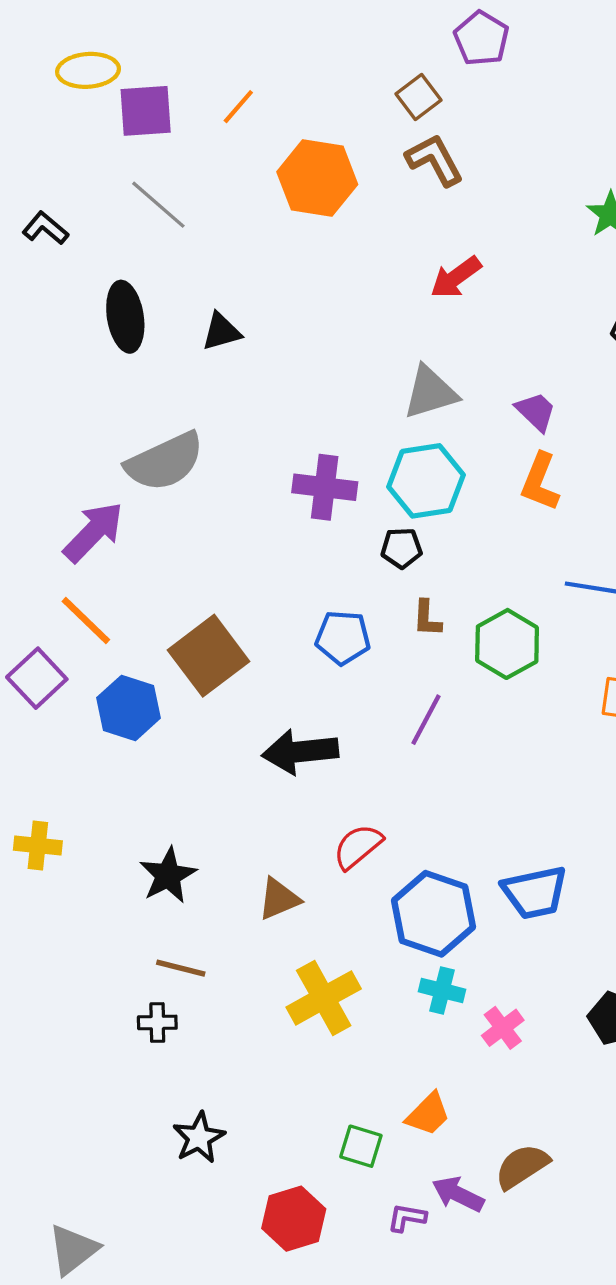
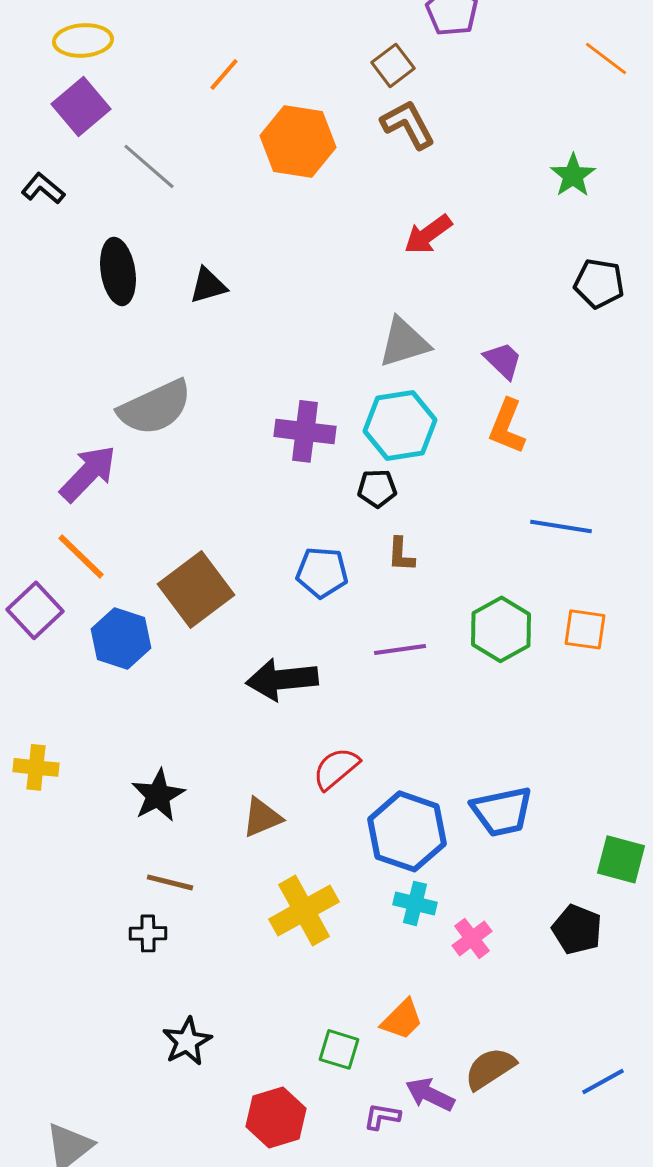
purple square: (146, 111) -> (81, 106), moved, turned -36
green hexagon: (507, 644) -> (501, 629), moved
purple line: (426, 720) -> (400, 649), turned 54

